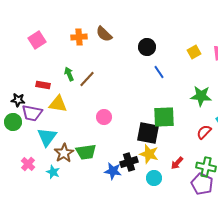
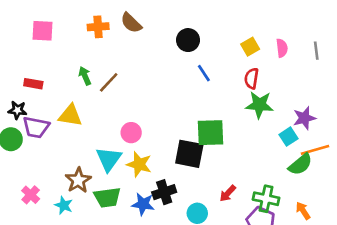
pink square: (37, 40) -> (43, 31), turned 36
red rectangle: (43, 85) -> (33, 84), moved
red semicircle: (204, 132) -> (251, 78), moved, turned -35
cyan triangle: (47, 137) -> (109, 159), moved
green trapezoid: (86, 152) -> (107, 197), moved
yellow star: (149, 154) -> (139, 164), moved

